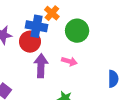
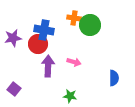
orange cross: (52, 13) -> (74, 18), moved, turned -32
green circle: (77, 31) -> (90, 25), moved

